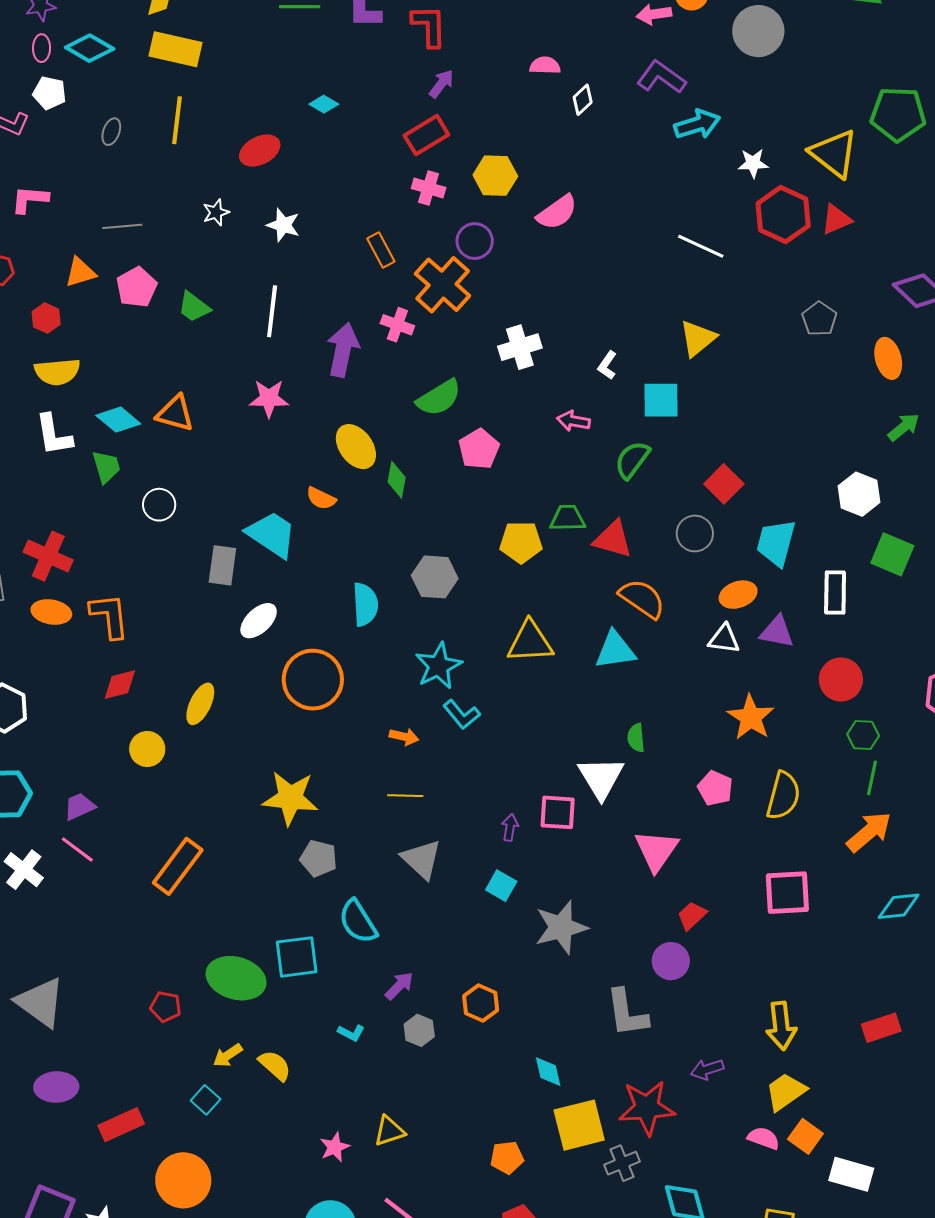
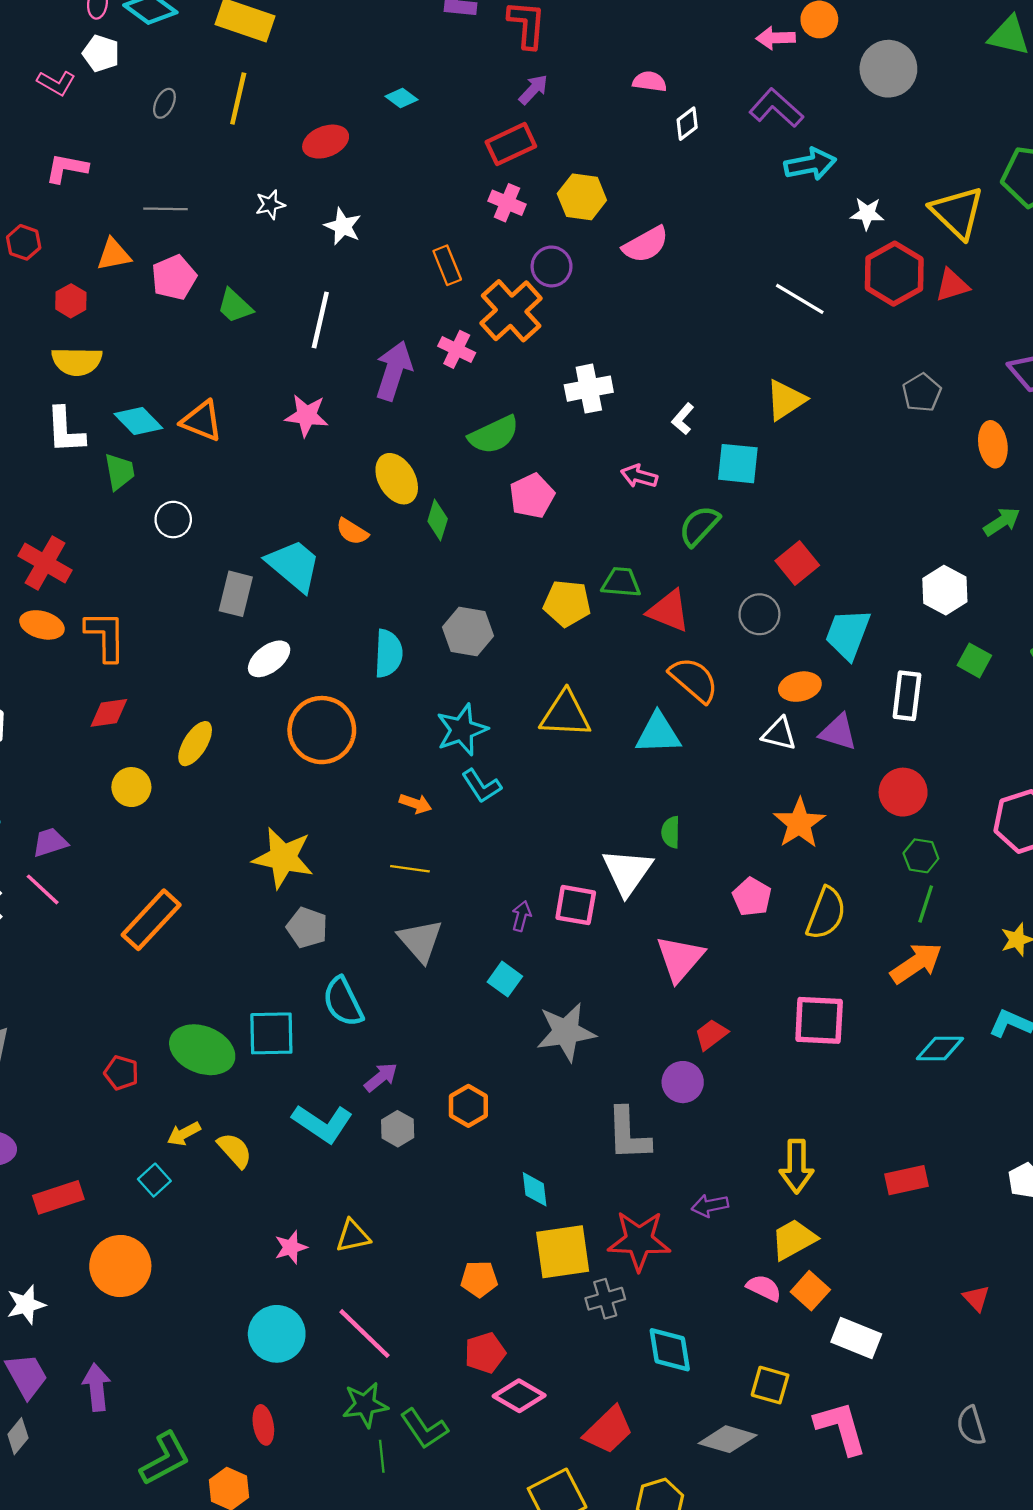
green square: (892, 554) -> (974, 660), size x0.7
cyan L-shape: (351, 1033) -> (323, 1123), size x2.0

